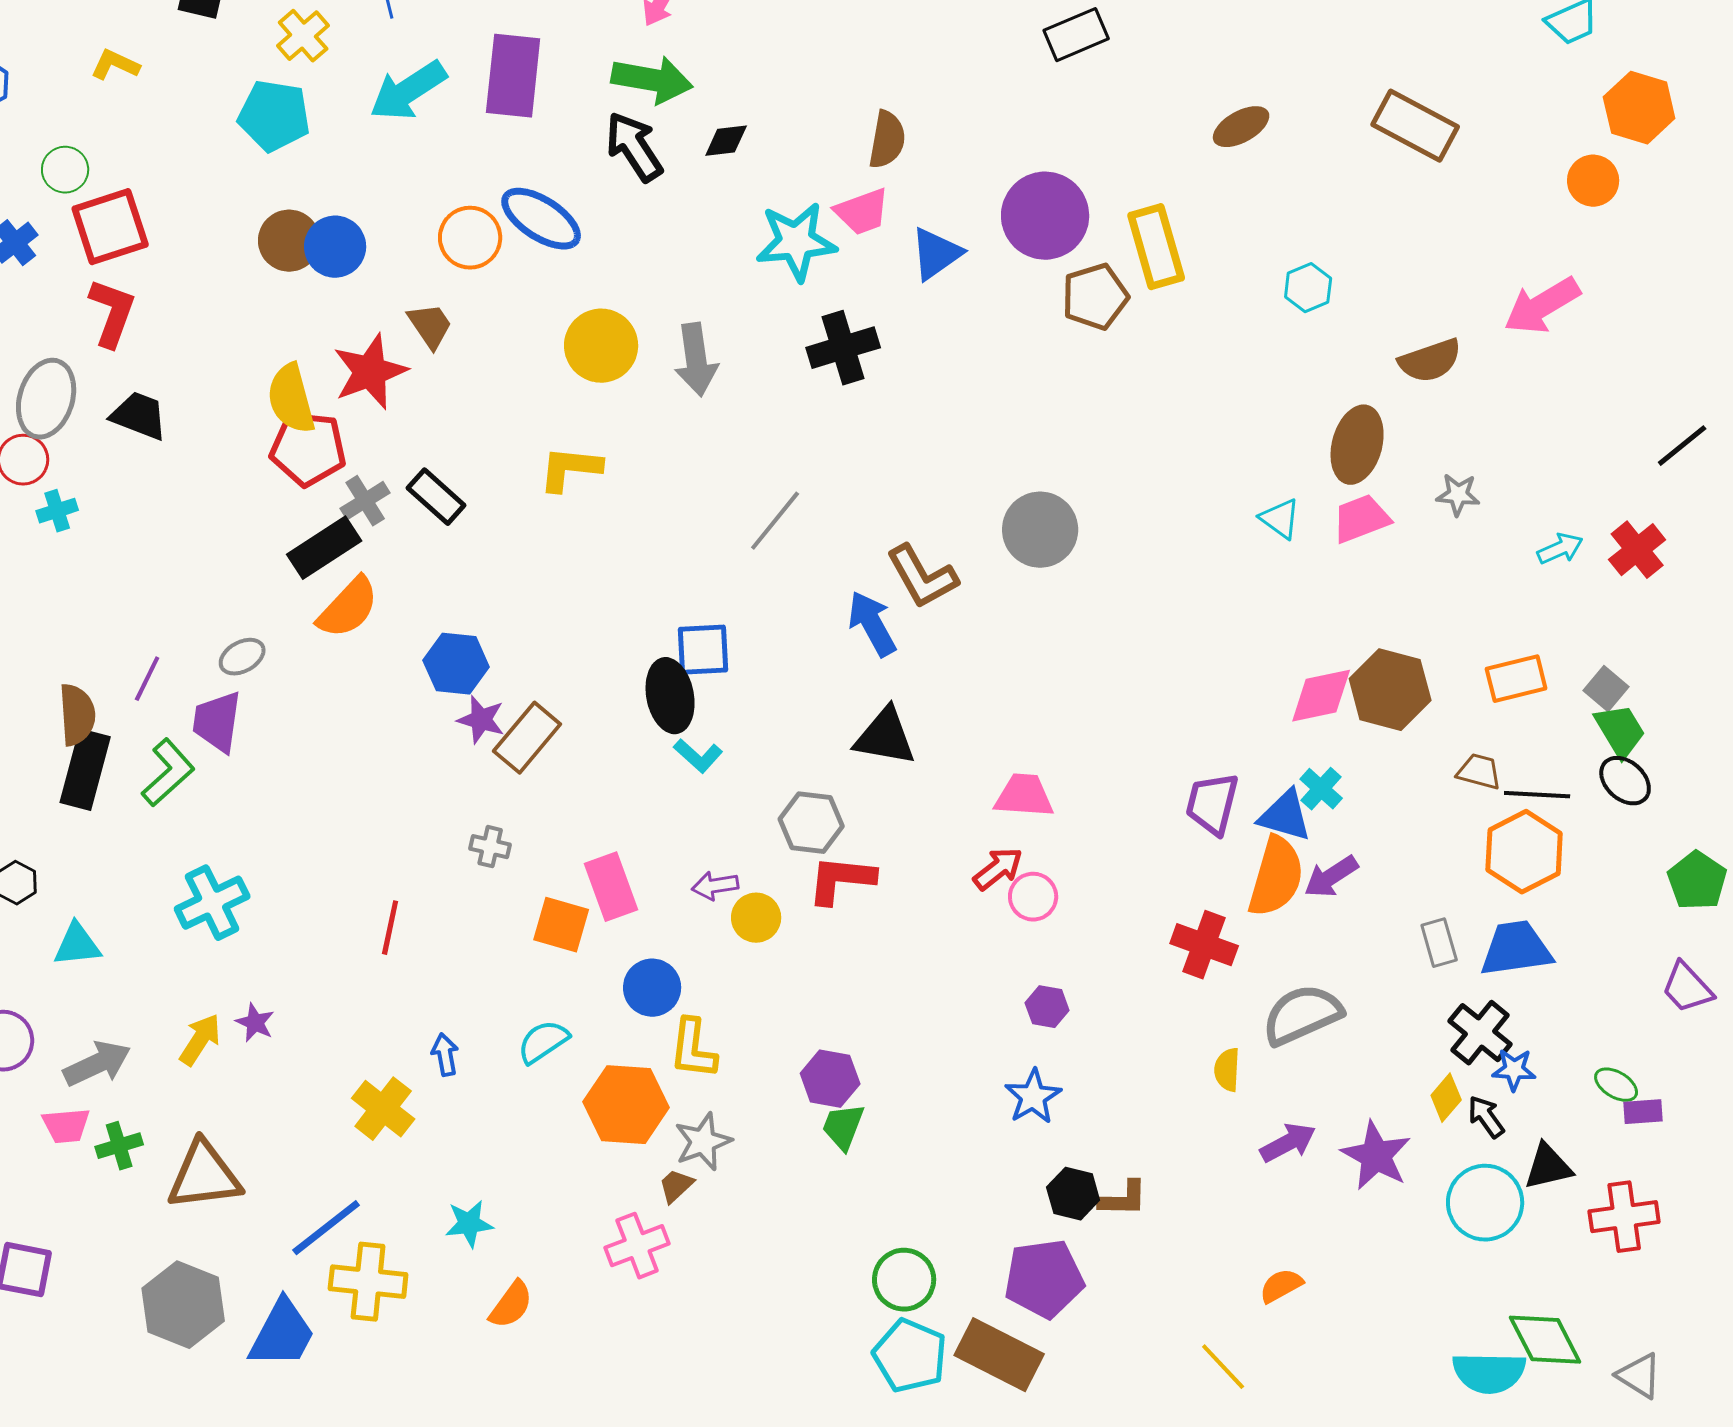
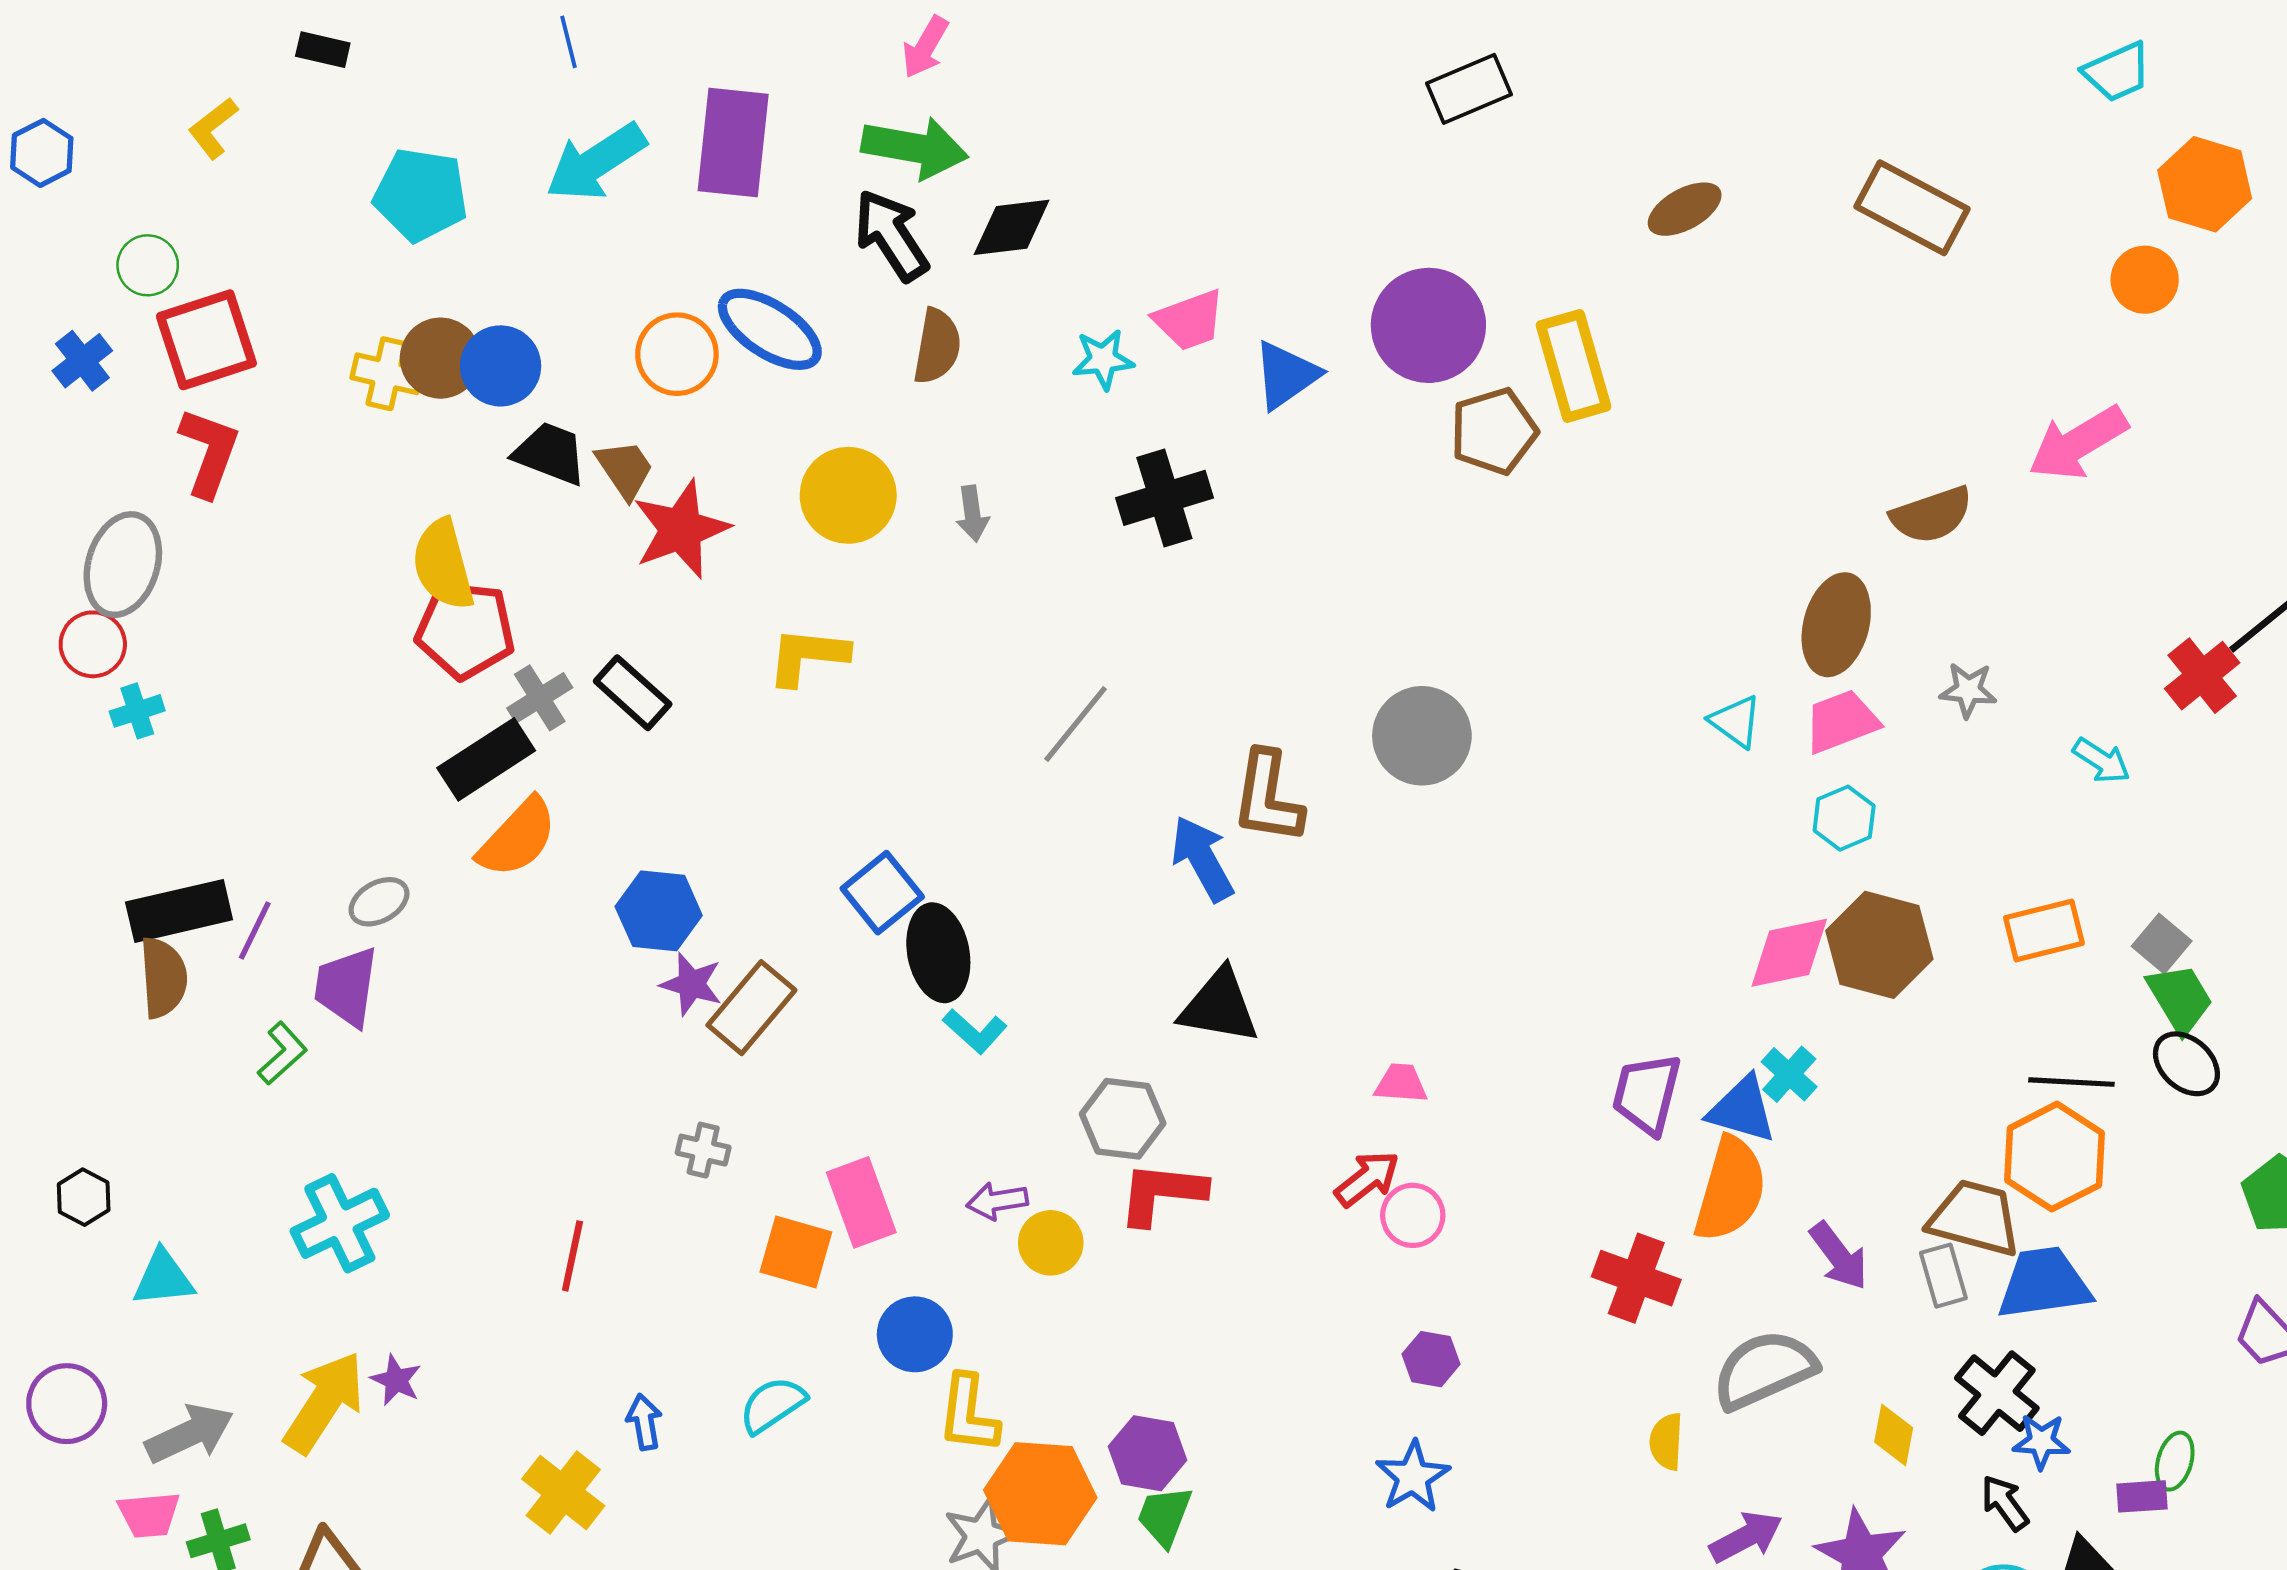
yellow cross: (303, 36) -> (387, 374), moved, turned -36
yellow L-shape: (115, 65) -> (213, 128), turned -63
brown semicircle: (887, 140) -> (937, 346), moved
black diamond: (726, 141) -> (1012, 227), size x1.4
cyan star: (796, 242) -> (1103, 359), size x0.6
cyan hexagon: (1308, 288) -> (1844, 818), moved
gray arrow: (696, 360) -> (972, 514), size x0.6
red star: (370, 372) -> (681, 529), moved
black trapezoid: (139, 416) -> (550, 453), moved
cyan arrow: (1560, 549) -> (2101, 761), turned 57
red cross: (1637, 550) -> (2202, 676), moved
brown L-shape: (922, 577) -> (1268, 797), turned 38
blue square: (703, 650) -> (882, 893), moved, turned -36
black rectangle: (85, 770) -> (179, 911), moved, turned 62
brown trapezoid: (1479, 772) -> (1975, 1218), moved, size x1.6
green L-shape: (168, 773) -> (282, 1053), size x0.7
pink trapezoid: (1024, 796) -> (1401, 1083), size x0.7
purple arrow: (1331, 877) -> (1839, 1256), moved, turned -94
yellow arrow: (200, 1040) -> (324, 1402), size x1.5
green ellipse: (1616, 1085) -> (2175, 1461), turned 75
yellow diamond: (1446, 1098) -> (1894, 1435), moved, turned -30
orange hexagon: (626, 1105) -> (1040, 1494), moved
purple rectangle: (1643, 1112) -> (2142, 1496), moved

